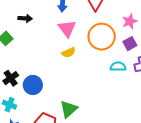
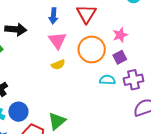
black arrow: (25, 18) -> (16, 29), size x1.5
blue circle: (33, 85) -> (18, 112), moved

